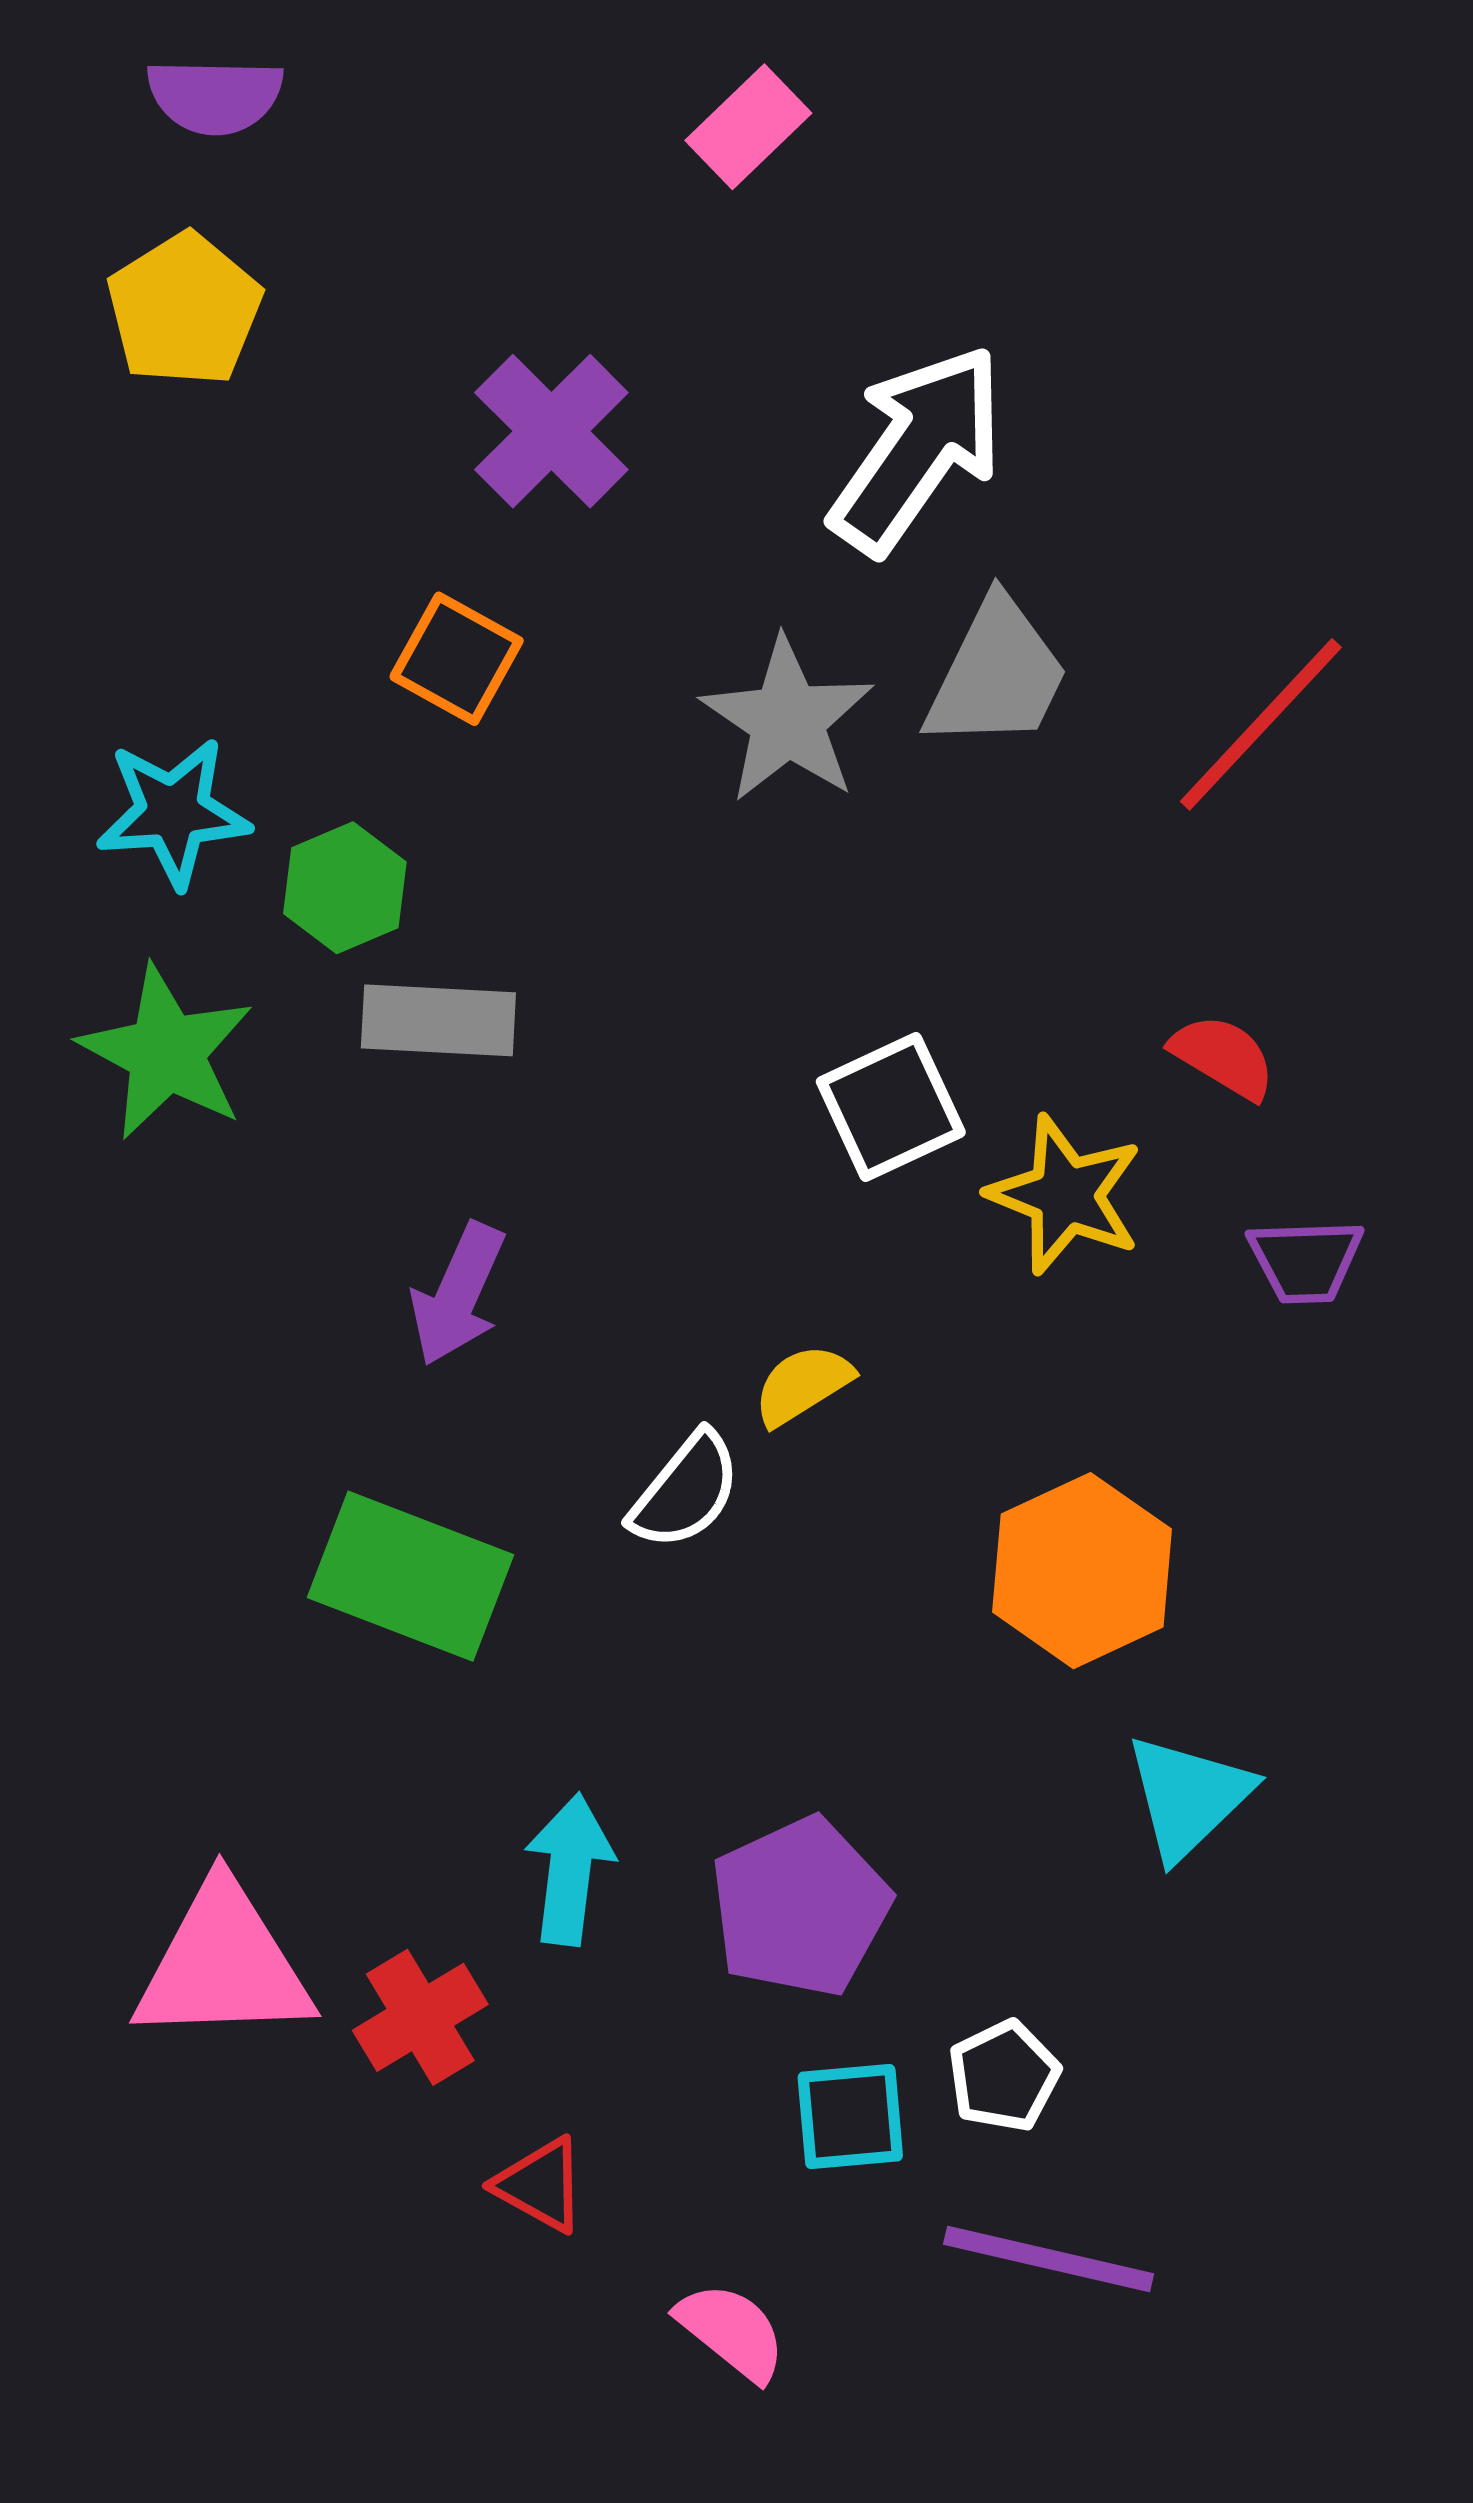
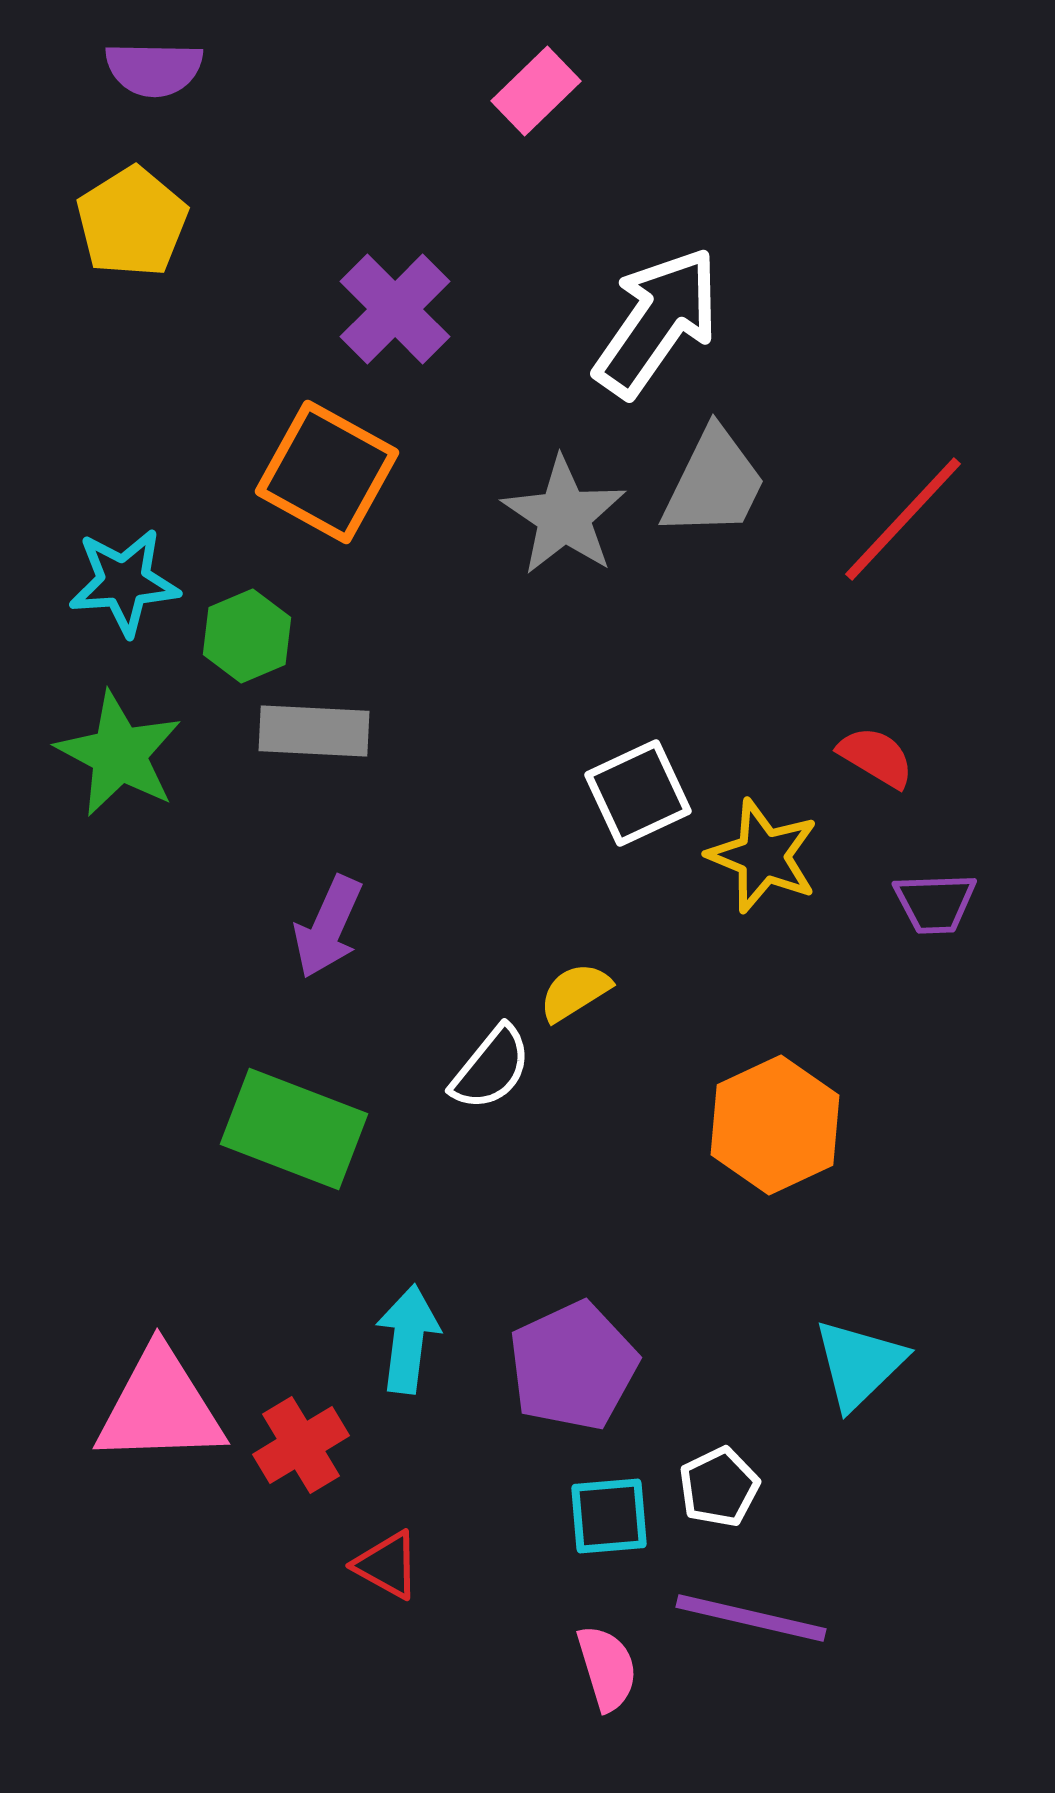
orange square: (457, 659) -> (327, 472), size x1.5
cyan triangle: (1188, 1797) -> (859, 1364), moved
pink semicircle: (732, 2332) -> (607, 1668), moved, turned 34

